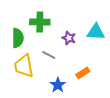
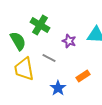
green cross: (40, 22) -> (40, 25), turned 30
green semicircle: (18, 38) -> (18, 41), turned -30

